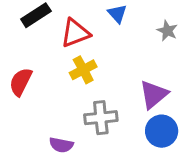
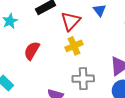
red triangle: (75, 33) -> (71, 21), turned -30

